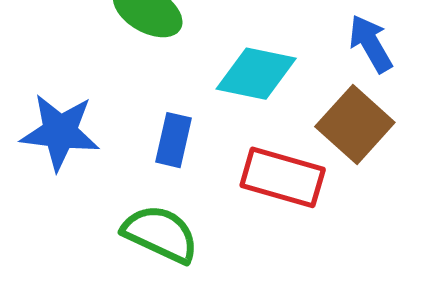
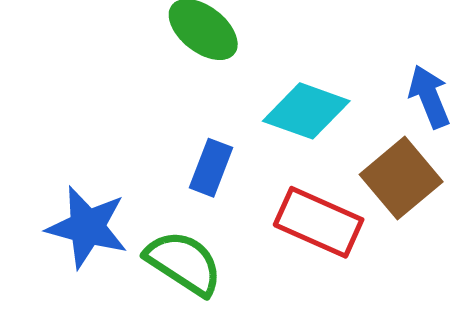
blue star: (60, 132) -> (87, 227), moved

